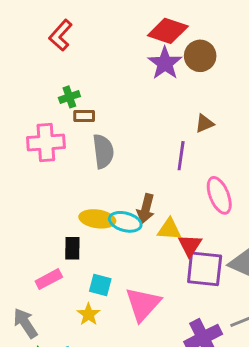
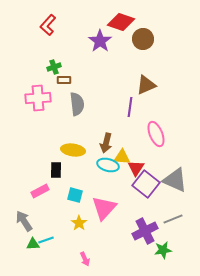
purple star: (165, 63) -> (100, 41), moved
brown triangle: (205, 123) -> (146, 85), size x1.5
cyan ellipse: (125, 222) -> (108, 165), moved
purple square: (205, 269) -> (146, 184), turned 32
yellow star: (88, 314) -> (79, 223), moved

